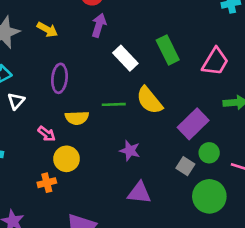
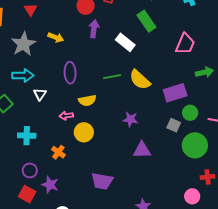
green rectangle: (168, 50) -> (146, 21), moved
white rectangle: (125, 58) -> (125, 42), moved
green line: (114, 104) -> (112, 77), moved
purple rectangle: (193, 124) -> (175, 93), turned 35
pink arrow: (47, 134) -> (66, 116), turned 144
orange cross: (47, 183) -> (58, 152), moved, turned -32

